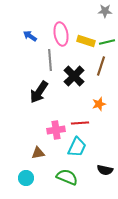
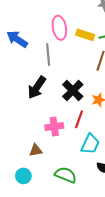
blue arrow: (30, 36) -> (17, 39), moved, size x1.5
black cross: (74, 76) -> (73, 91), moved
red line: (80, 123) -> (79, 119), turned -66
cyan trapezoid: (77, 147) -> (90, 144), moved

